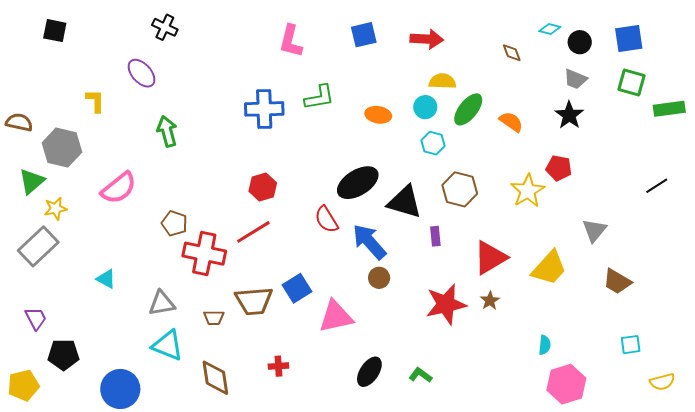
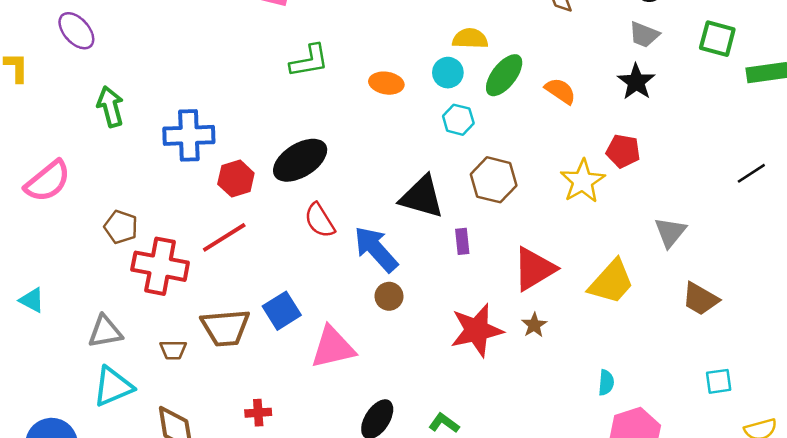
blue cross: (264, 109) -> (189, 135), moved
black ellipse: (358, 183) -> (300, 160), moved
cyan triangle: (168, 345) -> (113, 387), turned -44

